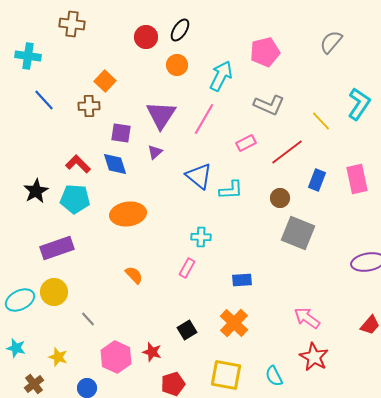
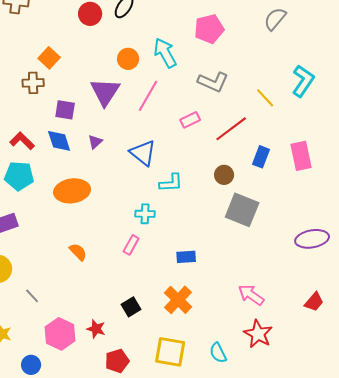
orange circle: (177, 65) -> (128, 59), moved
cyan arrow: (221, 76) -> (165, 53), turned -56
purple triangle: (155, 152) -> (95, 142), moved
cyan L-shape: (231, 190) -> (171, 183), moved

